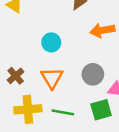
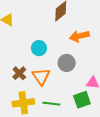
gray circle: (93, 74) -> (67, 63), moved
brown cross: (16, 76) -> (19, 73), moved

